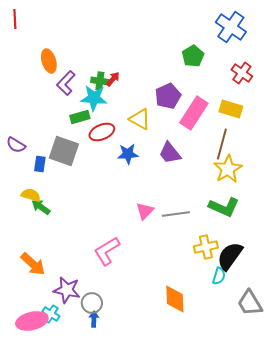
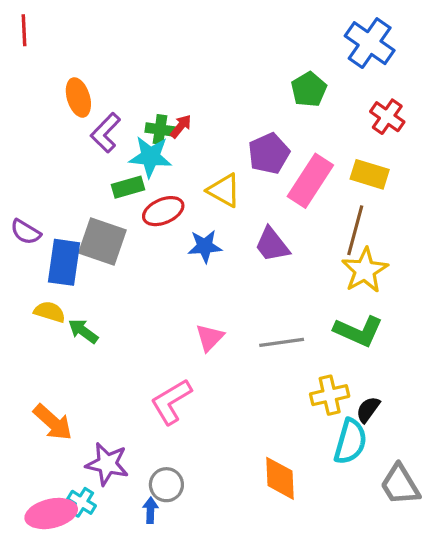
blue rectangle: (40, 164) -> (64, 262), size x1.8
green arrow: (41, 207) -> (83, 331), moved
pink triangle: (145, 211) -> (210, 338), moved
black semicircle: (230, 256) -> (368, 410), size x0.6
cyan semicircle: (219, 276) -> (350, 442), size x1.6
gray circle: (92, 303) -> (166, 485), moved

